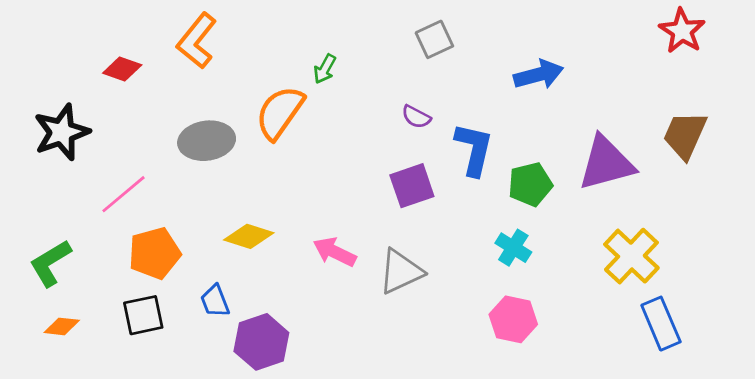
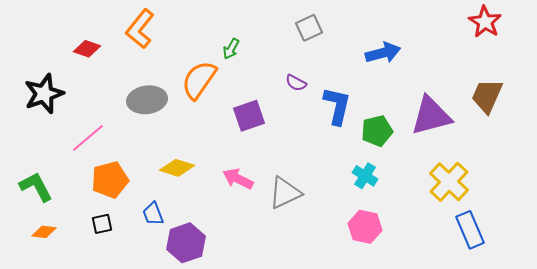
purple square: (412, 186) -> (249, 116), moved
green L-shape: (50, 263) -> (36, 187), turned 93
black square: (143, 315) -> (102, 224), size x0.7

